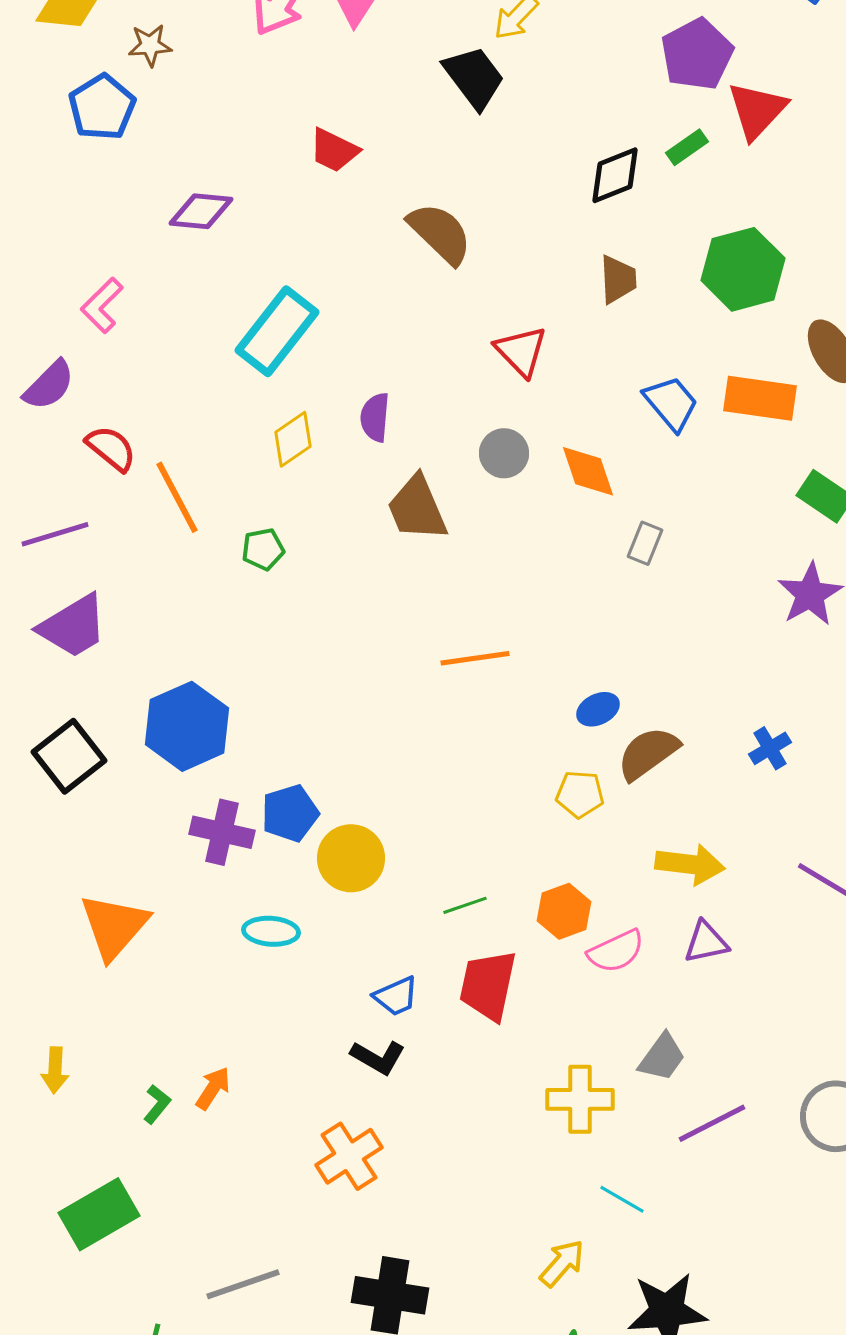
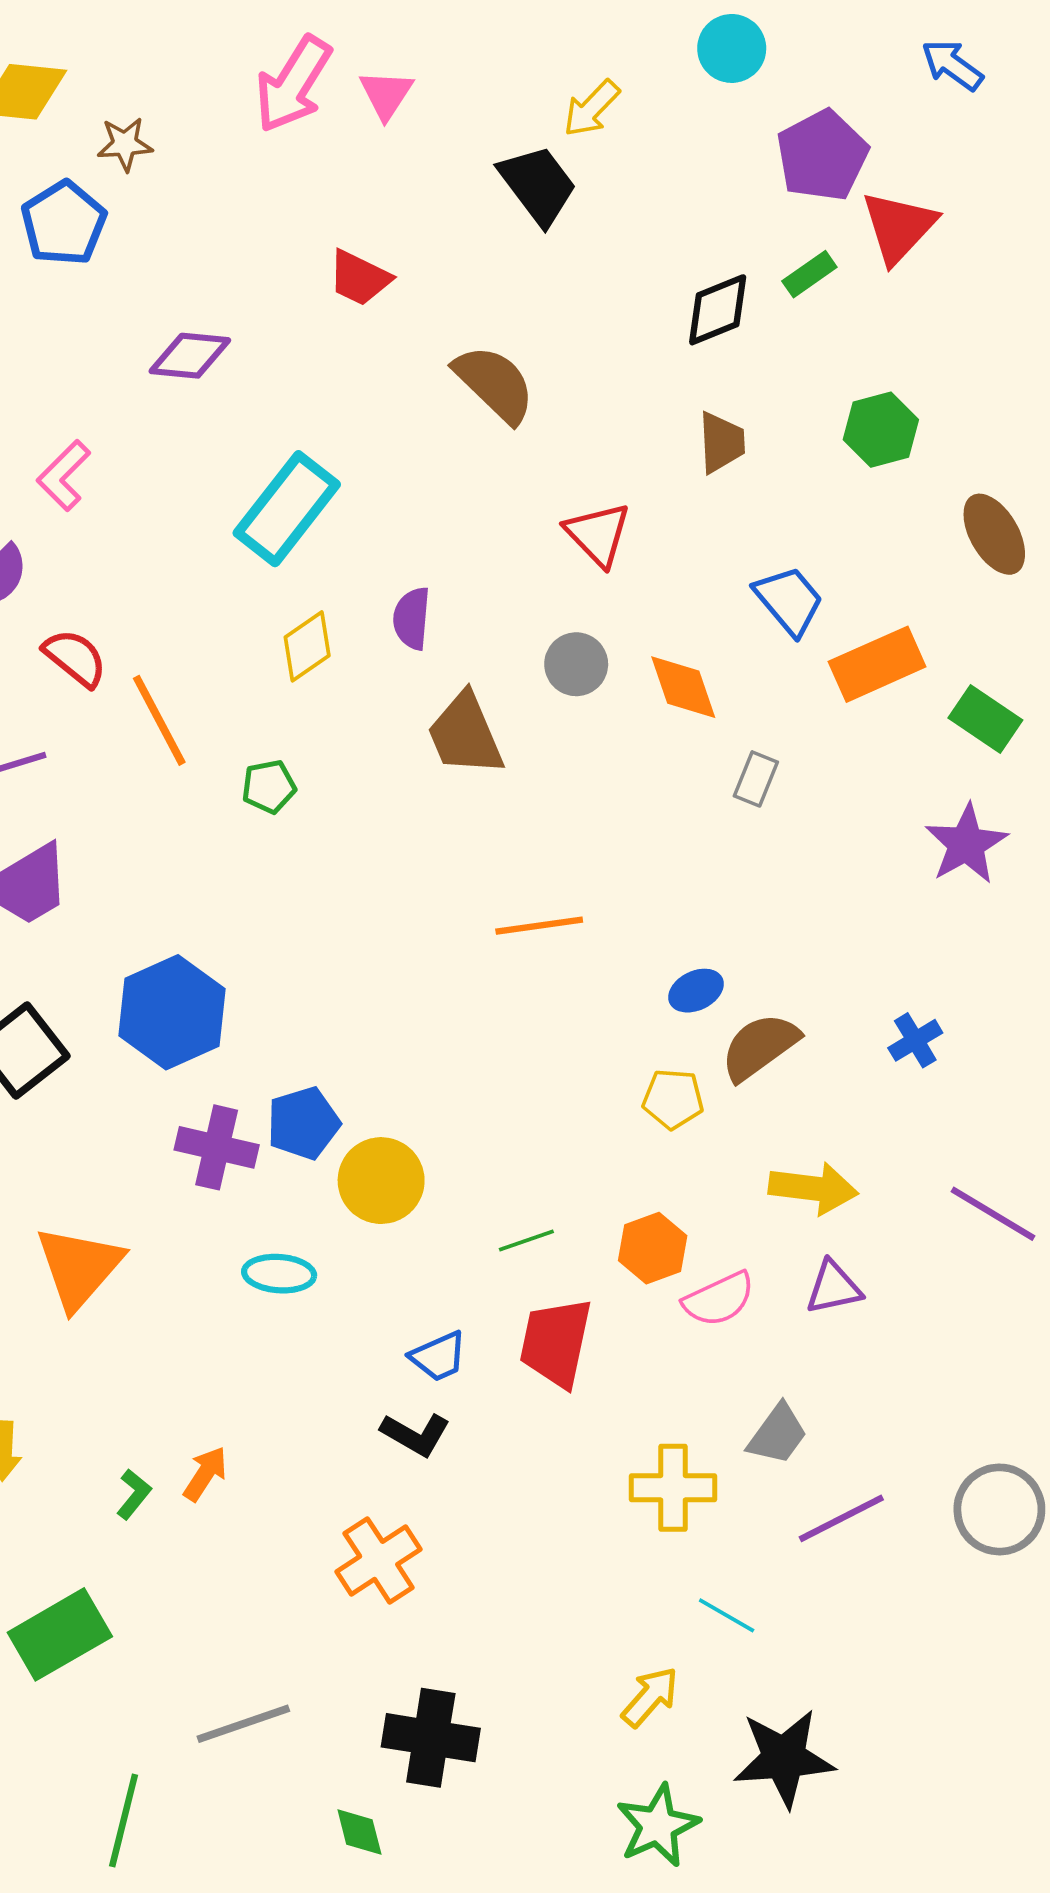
green hexagon: (743, 269) -> (881, 430), size x0.7
orange rectangle: (760, 398) -> (877, 664), moved, turned -32

